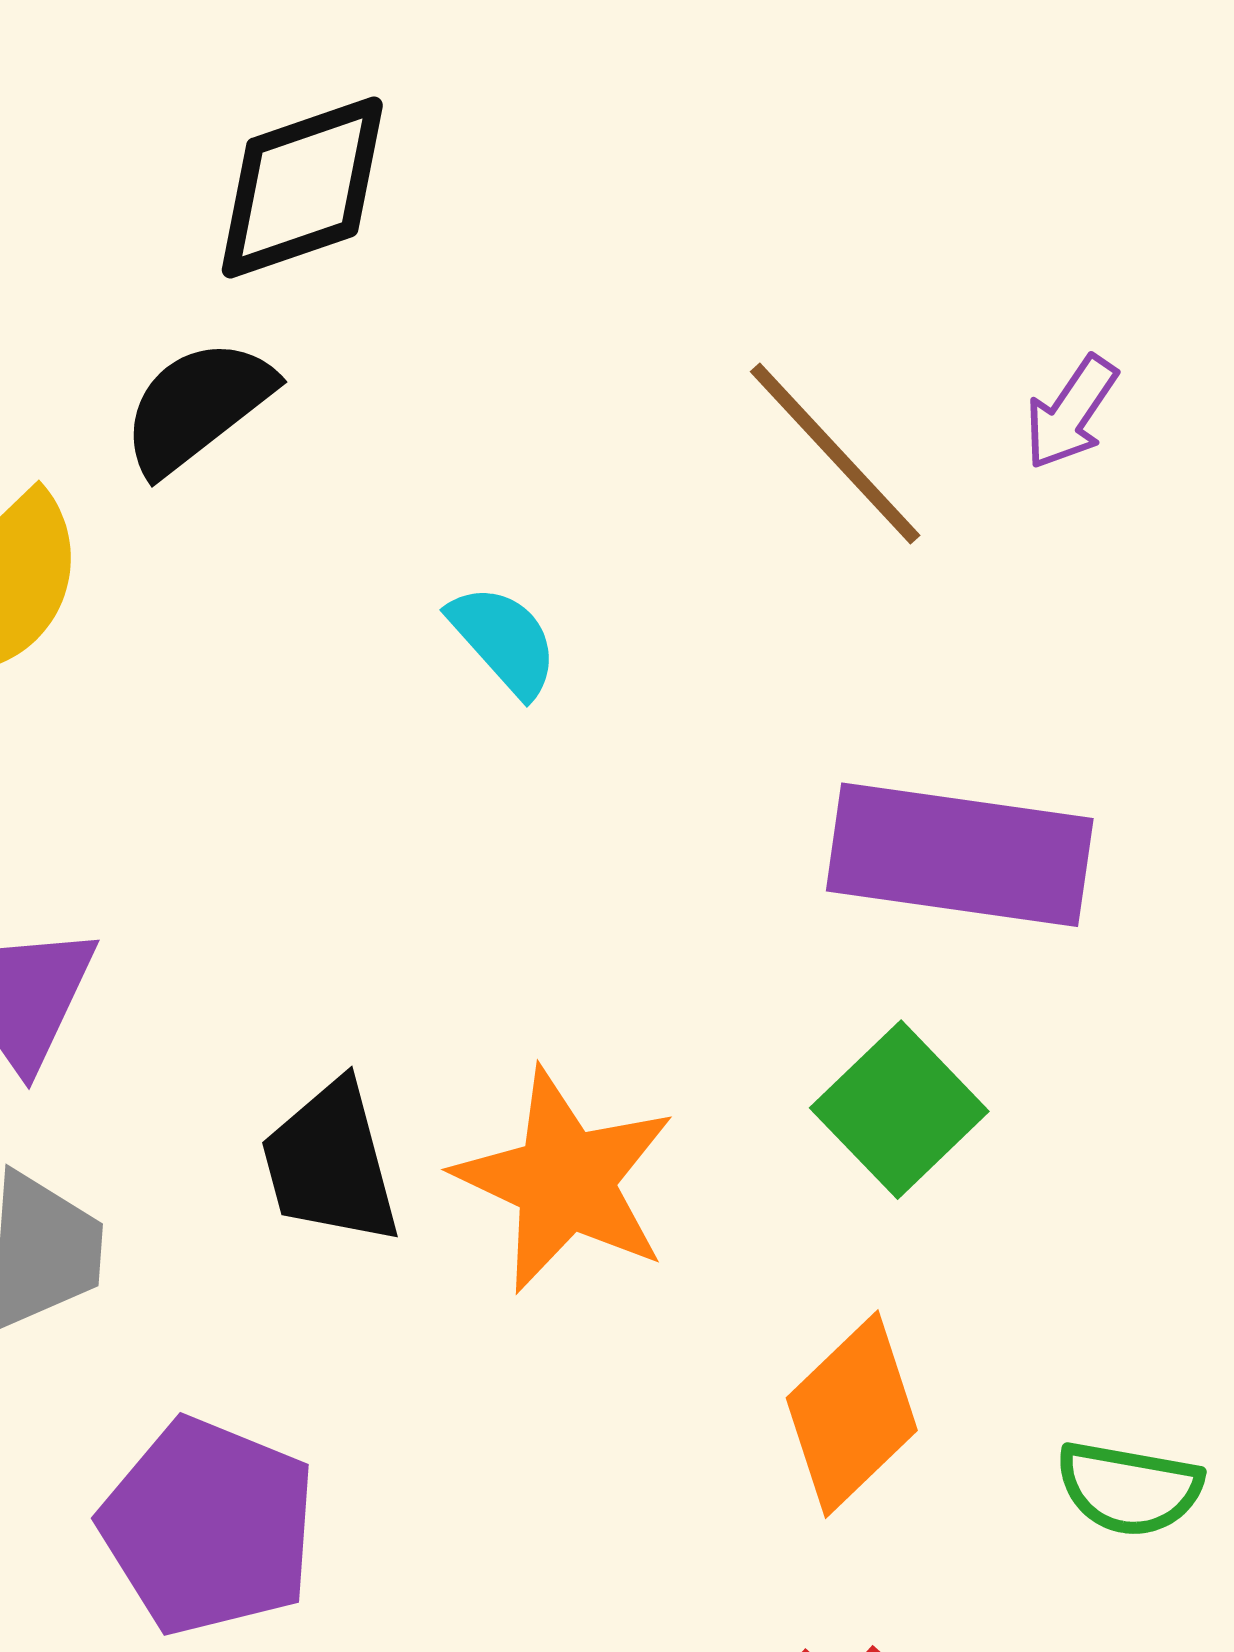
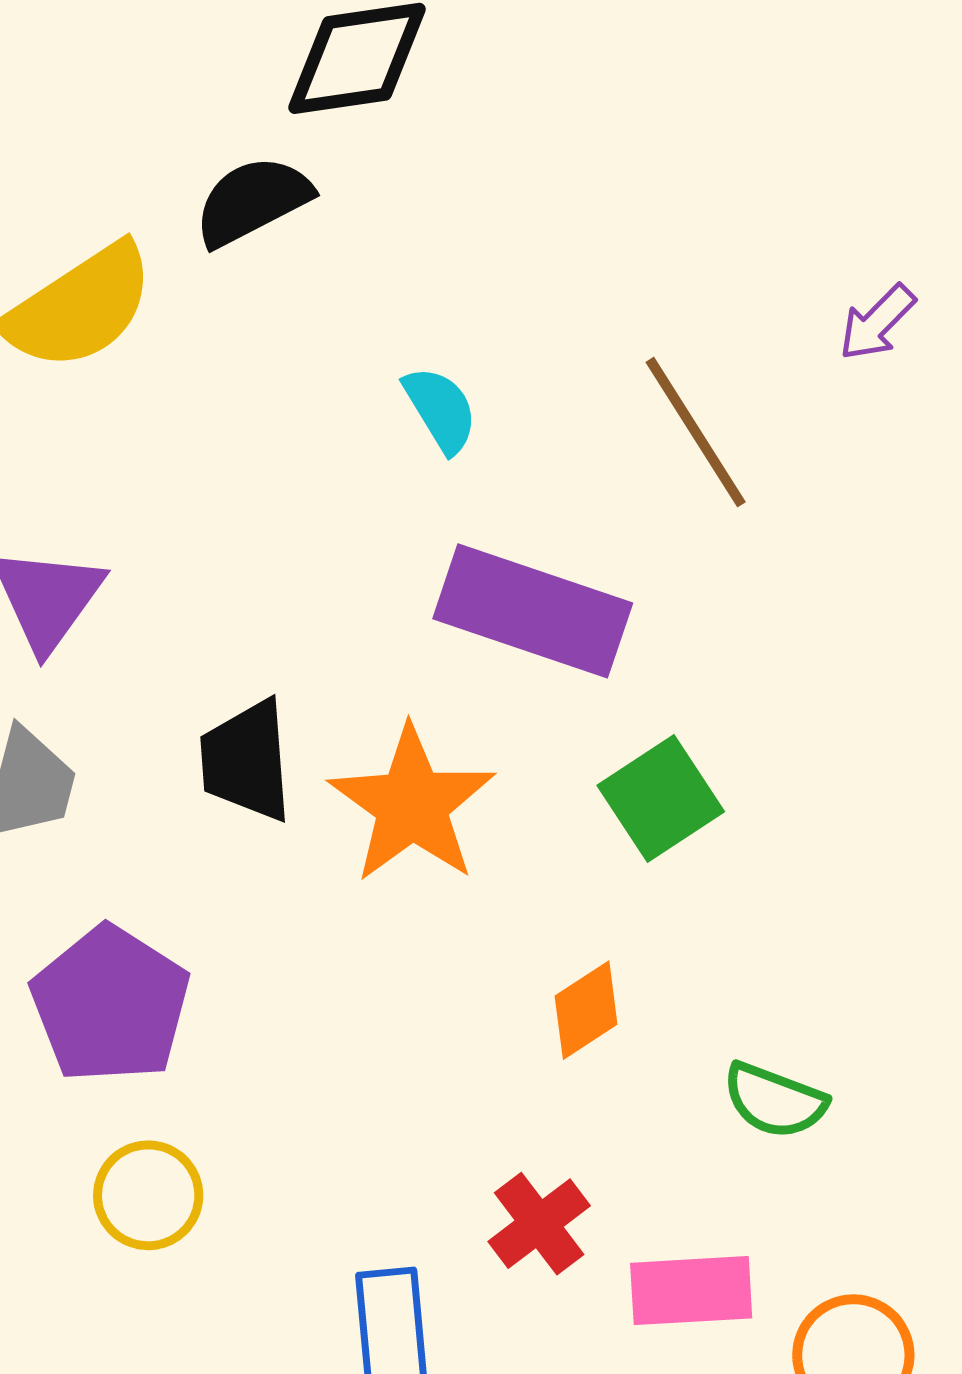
brown line: (835, 454) -> (696, 432), moved
purple rectangle: (960, 855) -> (533, 611), moved
orange diamond: (852, 1414) -> (586, 1010), size x0.7

